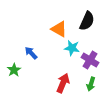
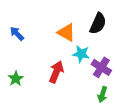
blue arrow: (31, 53) -> (17, 34), moved
red arrow: (63, 83) -> (56, 72), moved

